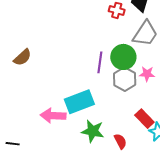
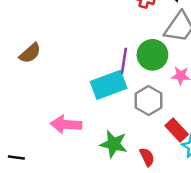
gray hexagon: (125, 79) -> (148, 101), moved
cyan rectangle: (79, 102) -> (109, 85), moved

